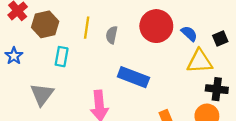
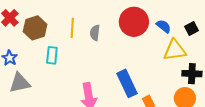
blue rectangle: (133, 77) -> (127, 83), moved, turned 48
gray triangle: (42, 94) -> (20, 83), moved, turned 45

